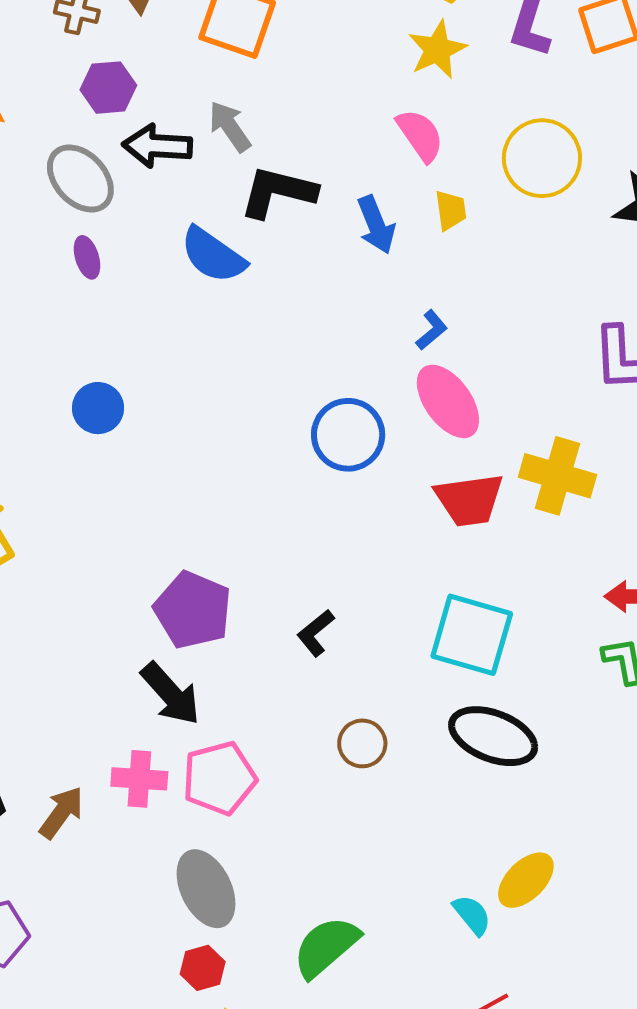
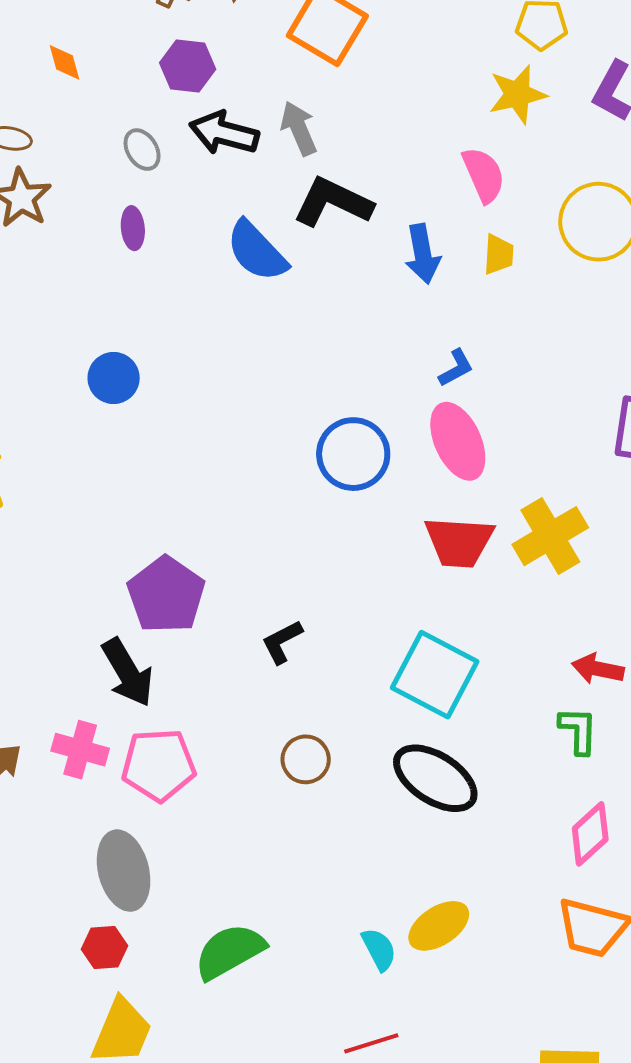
gray ellipse: (80, 178) -> (142, 150), size x0.6
yellow cross: (558, 476) -> (550, 536), turned 32

